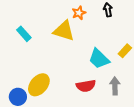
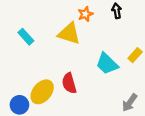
red semicircle: (86, 86) -> (69, 83), moved, turned 84
gray arrow: (115, 86) -> (130, 103), moved, turned -144

